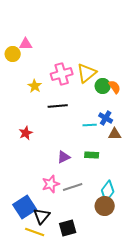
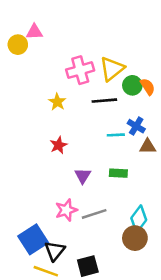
yellow star: (35, 86) -> (57, 102), moved
black line: (58, 106) -> (104, 101), moved
red star: (26, 133) -> (59, 145), moved
purple triangle: (64, 157) -> (83, 176), turned -32

